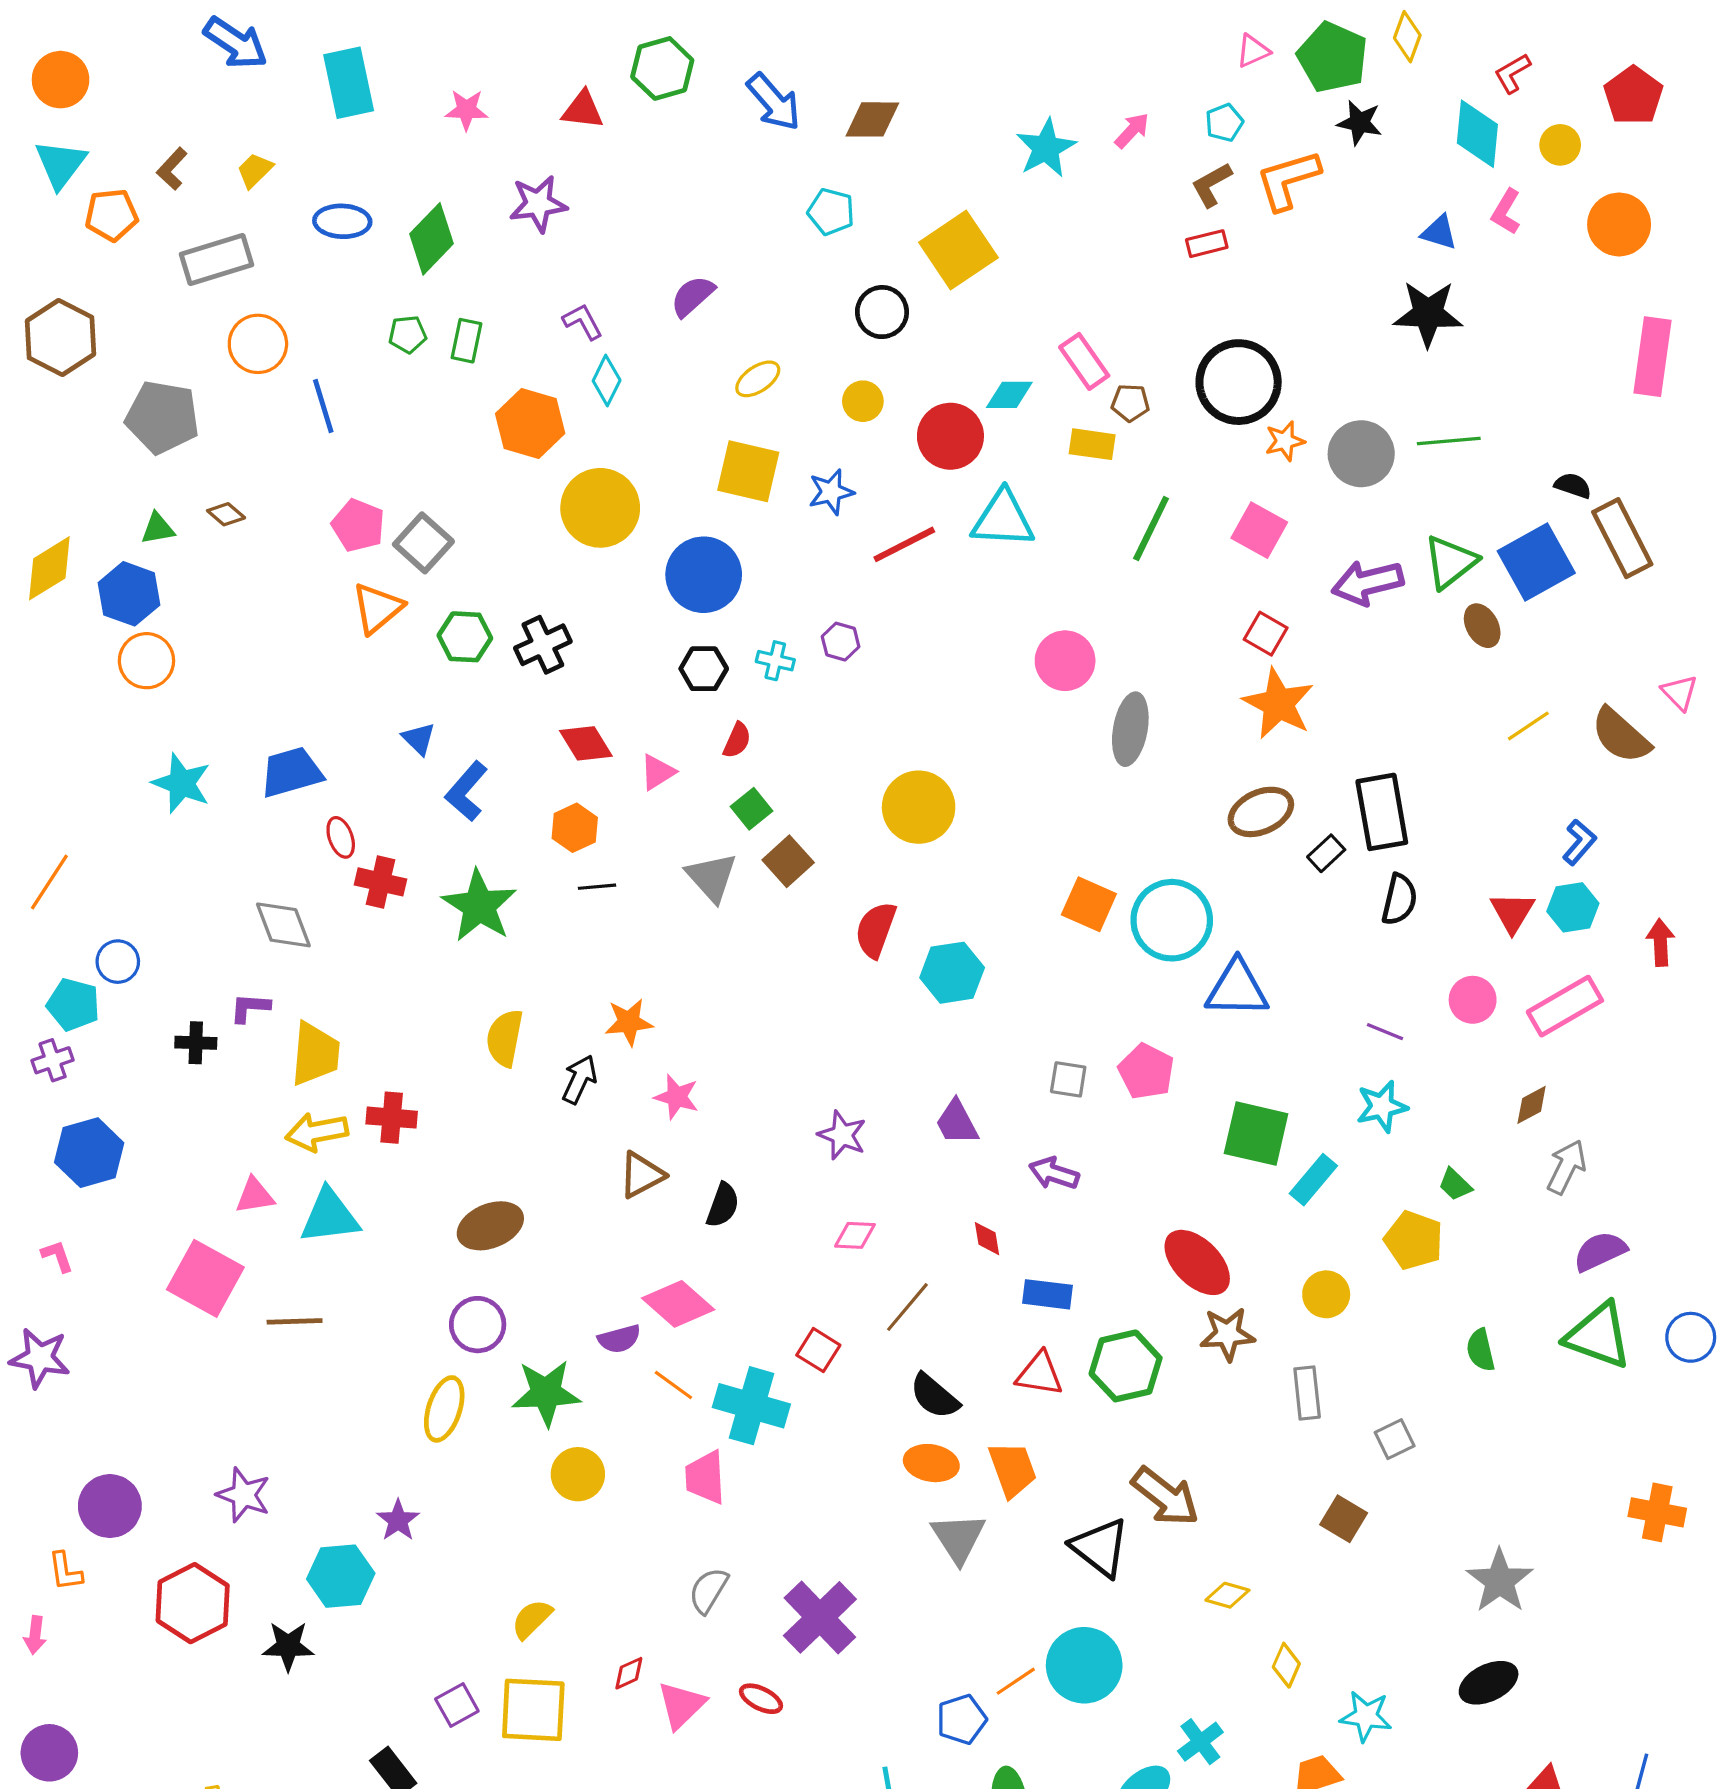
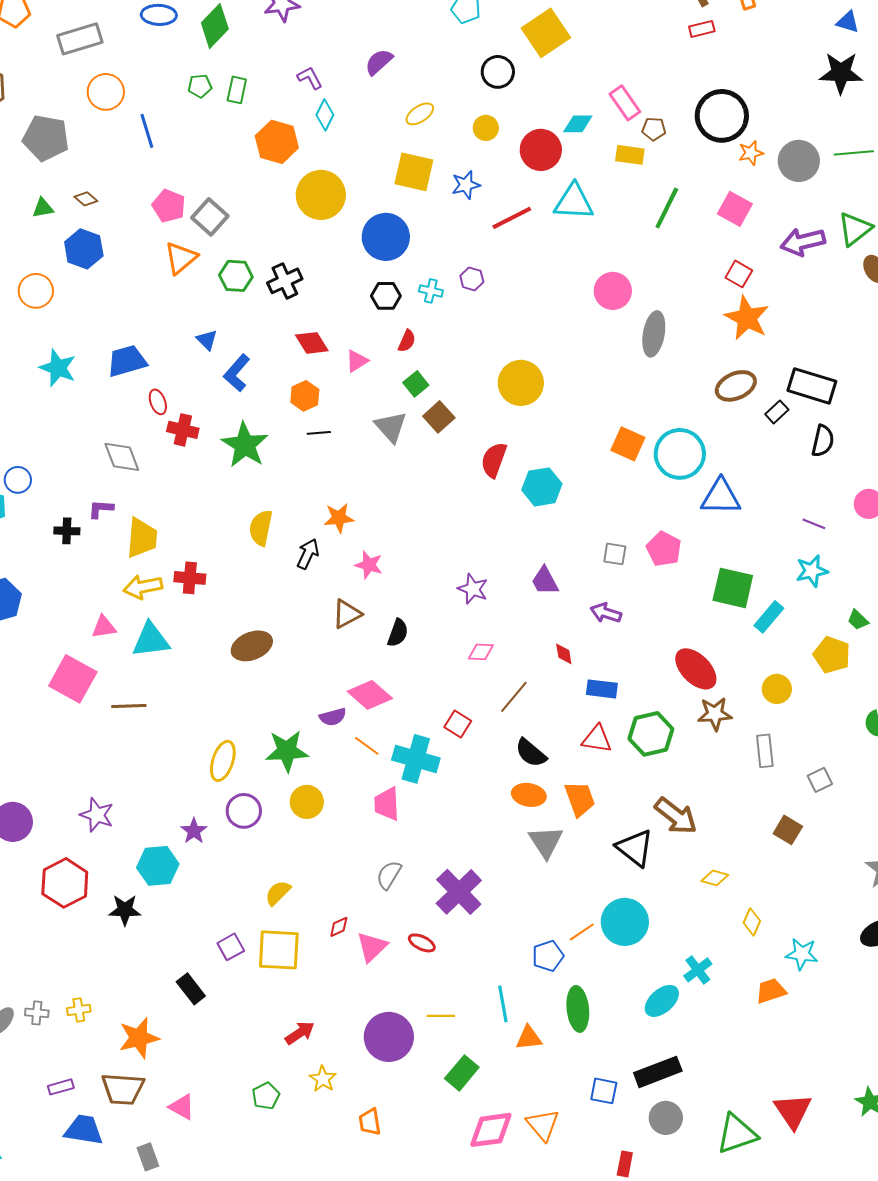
blue hexagon: (129, 594) -> (84, 249), moved
black rectangle: (1382, 812) -> (812, 386), turned -63
purple circle: (478, 1325) -> (244, 811), moved

